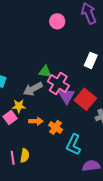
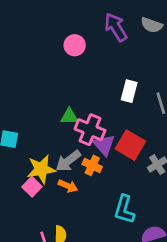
gray arrow: (33, 89) -> (68, 161), moved
yellow star: (19, 106) -> (41, 169), size x1.5
orange arrow: (36, 121) -> (68, 186), turned 32
orange cross: (56, 127) -> (92, 165), moved

